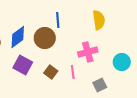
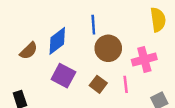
blue line: (58, 20) -> (93, 25), moved
brown circle: (45, 38) -> (108, 48), moved

